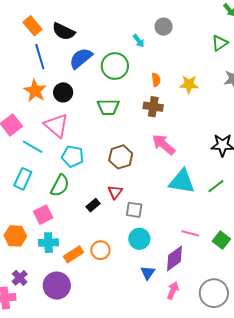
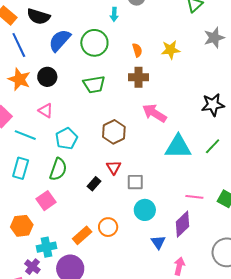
cyan arrow: (139, 41) -> (114, 14), turned 48
pink triangle: (56, 126) -> (46, 111), size x0.6
cyan pentagon: (73, 156) -> (66, 139), turned -30
cyan cross: (48, 243) -> (47, 247), moved
pink arrow: (173, 291) -> (179, 266), moved

